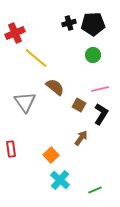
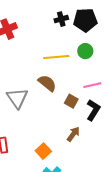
yellow line: (36, 58) -> (56, 57), moved, turned -45

